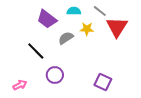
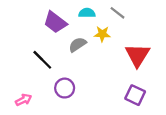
red triangle: (117, 27) -> (137, 55), moved
purple square: (103, 82) -> (135, 95), moved

